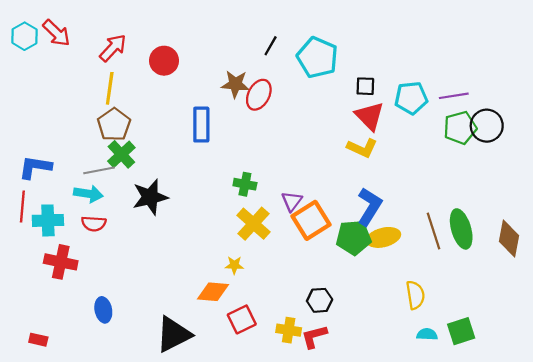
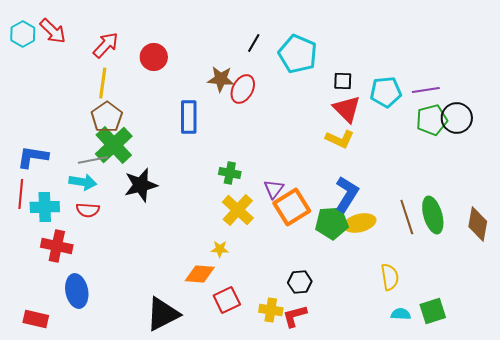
green cross: (121, 154) -> (114, 145), size x1.4
blue ellipse: (103, 310) -> (77, 291), moved, size x1.4
red rectangle: (38, 340) -> (36, 319), size x1.4

